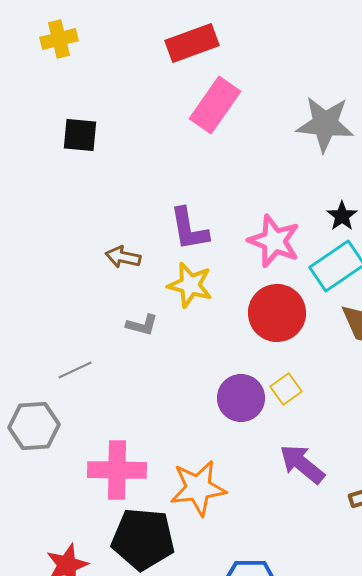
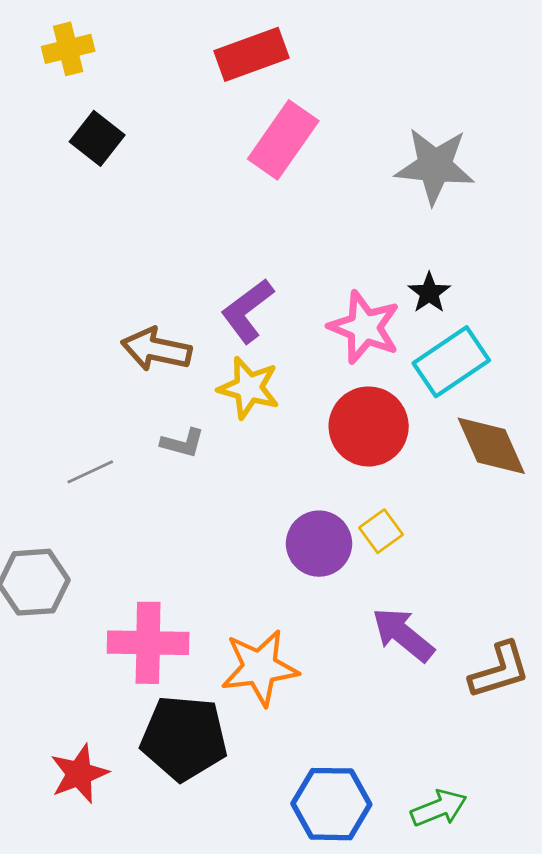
black square: (80, 135) -> (97, 138), moved, turned 33
black star: (342, 216) -> (429, 293), moved
purple L-shape: (189, 229) -> (247, 311), turned 63
brown arrow: (123, 257) -> (156, 349), size x1.4
gray line: (75, 370) -> (90, 472), moved

